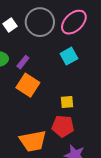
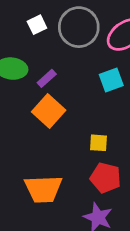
red pentagon: (63, 126) -> (106, 178), moved

